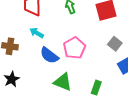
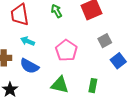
gray square: (115, 44) -> (105, 41), turned 32
blue semicircle: (49, 55) -> (29, 66), moved

